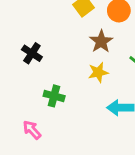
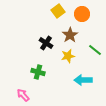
black cross: (32, 53) -> (46, 43), moved

